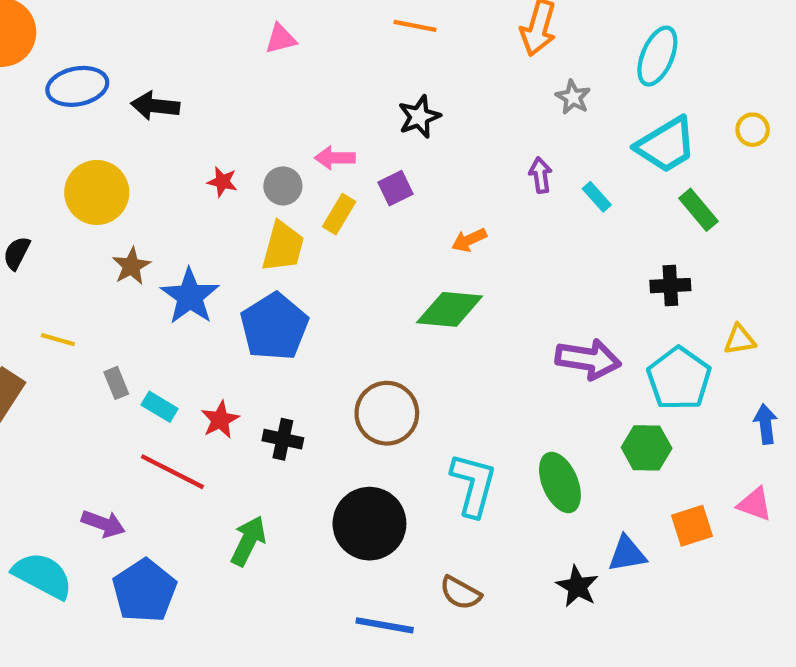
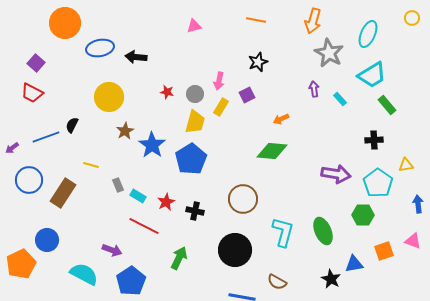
gray star: (573, 97) -> (329, 53), size x1.8
yellow circle: (753, 130) -> (412, 18), moved
pink arrow: (335, 158) -> (219, 81), turned -78

